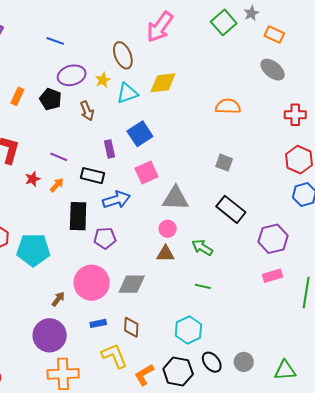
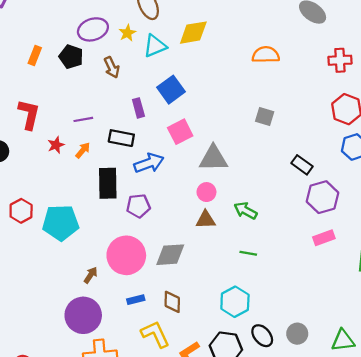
purple line: (59, 157) -> (83, 119), turned -30
black rectangle: (231, 209) -> (302, 165), moved, size x0.7

